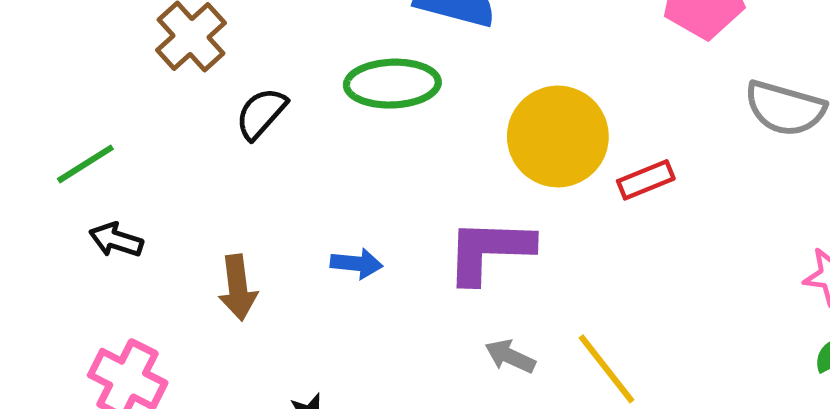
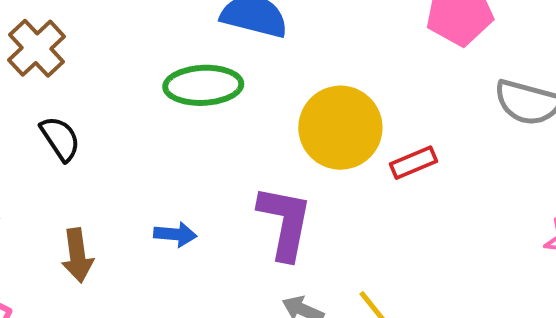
black semicircle: (261, 113) -> (60, 138), moved, turned 105
purple L-shape: (489, 251) -> (285, 222), turned 100

